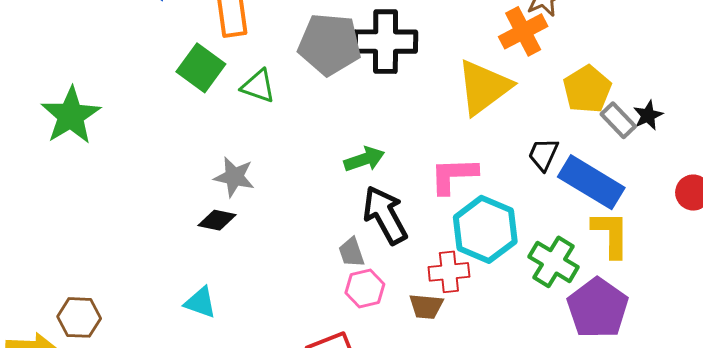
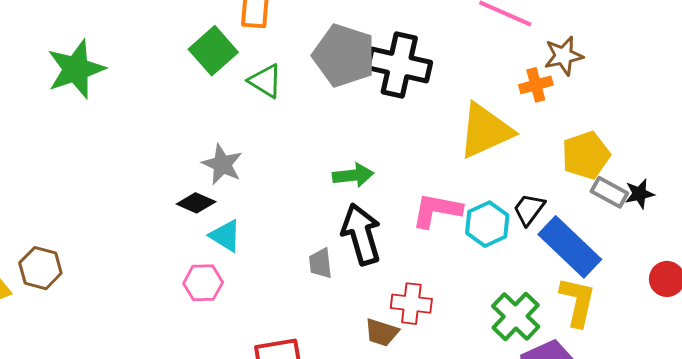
orange cross: (523, 31) -> (536, 85), size x0.7
gray rectangle: (618, 120) -> (609, 192), turned -30
cyan hexagon: (485, 229) -> (487, 224), moved, size x0.7
pink hexagon: (365, 288) -> (203, 283), moved
cyan triangle: (200, 302) -> (225, 236), moved

